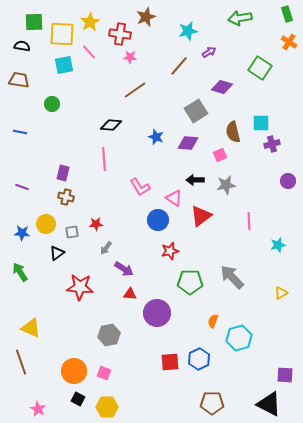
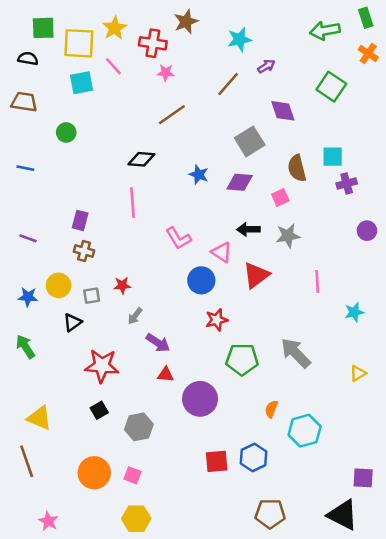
green arrow: (240, 18) -> (325, 31), moved
purple diamond: (222, 87) -> (283, 111), turned 55
black square: (78, 399) -> (99, 410), moved, turned 32

